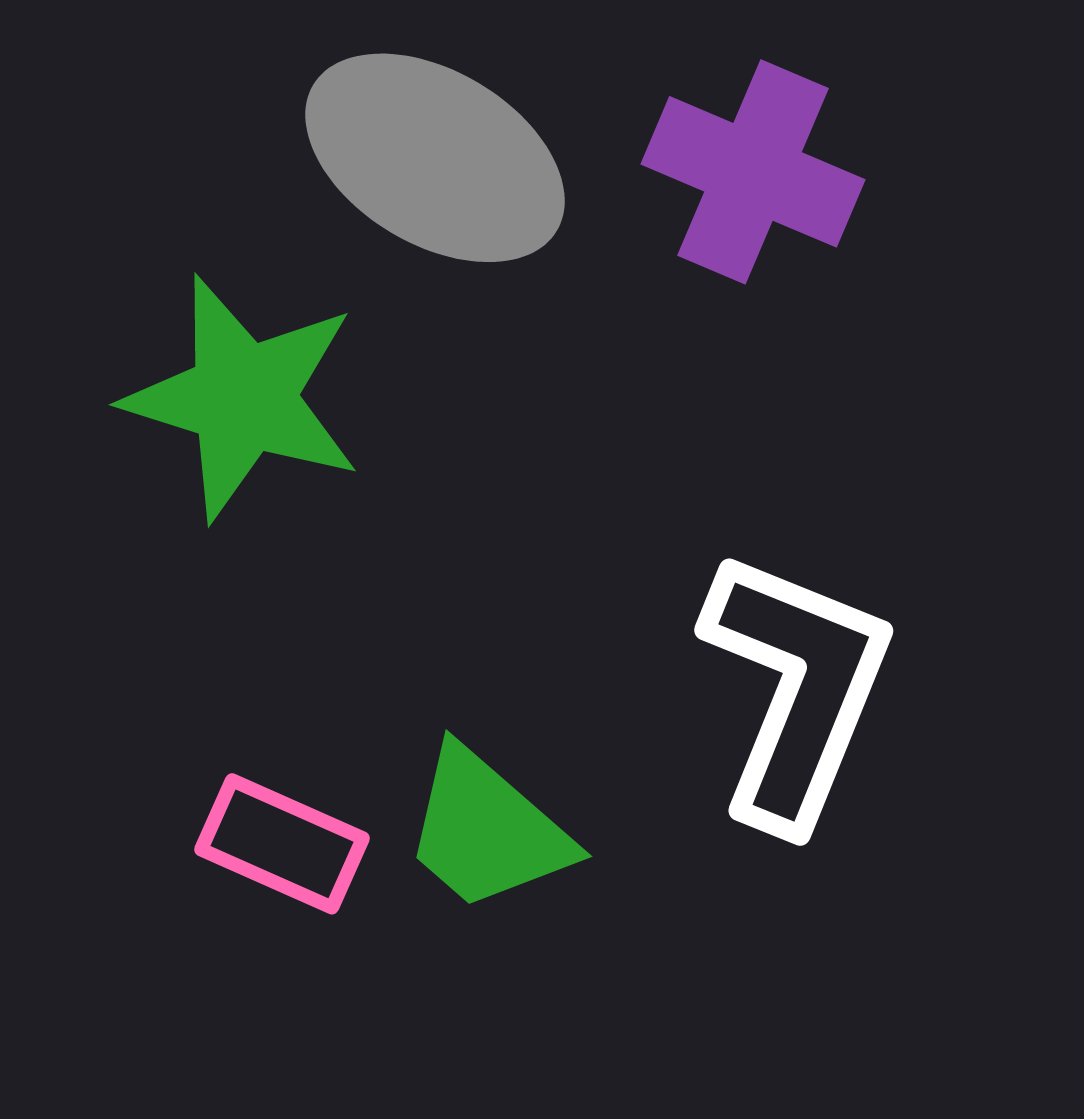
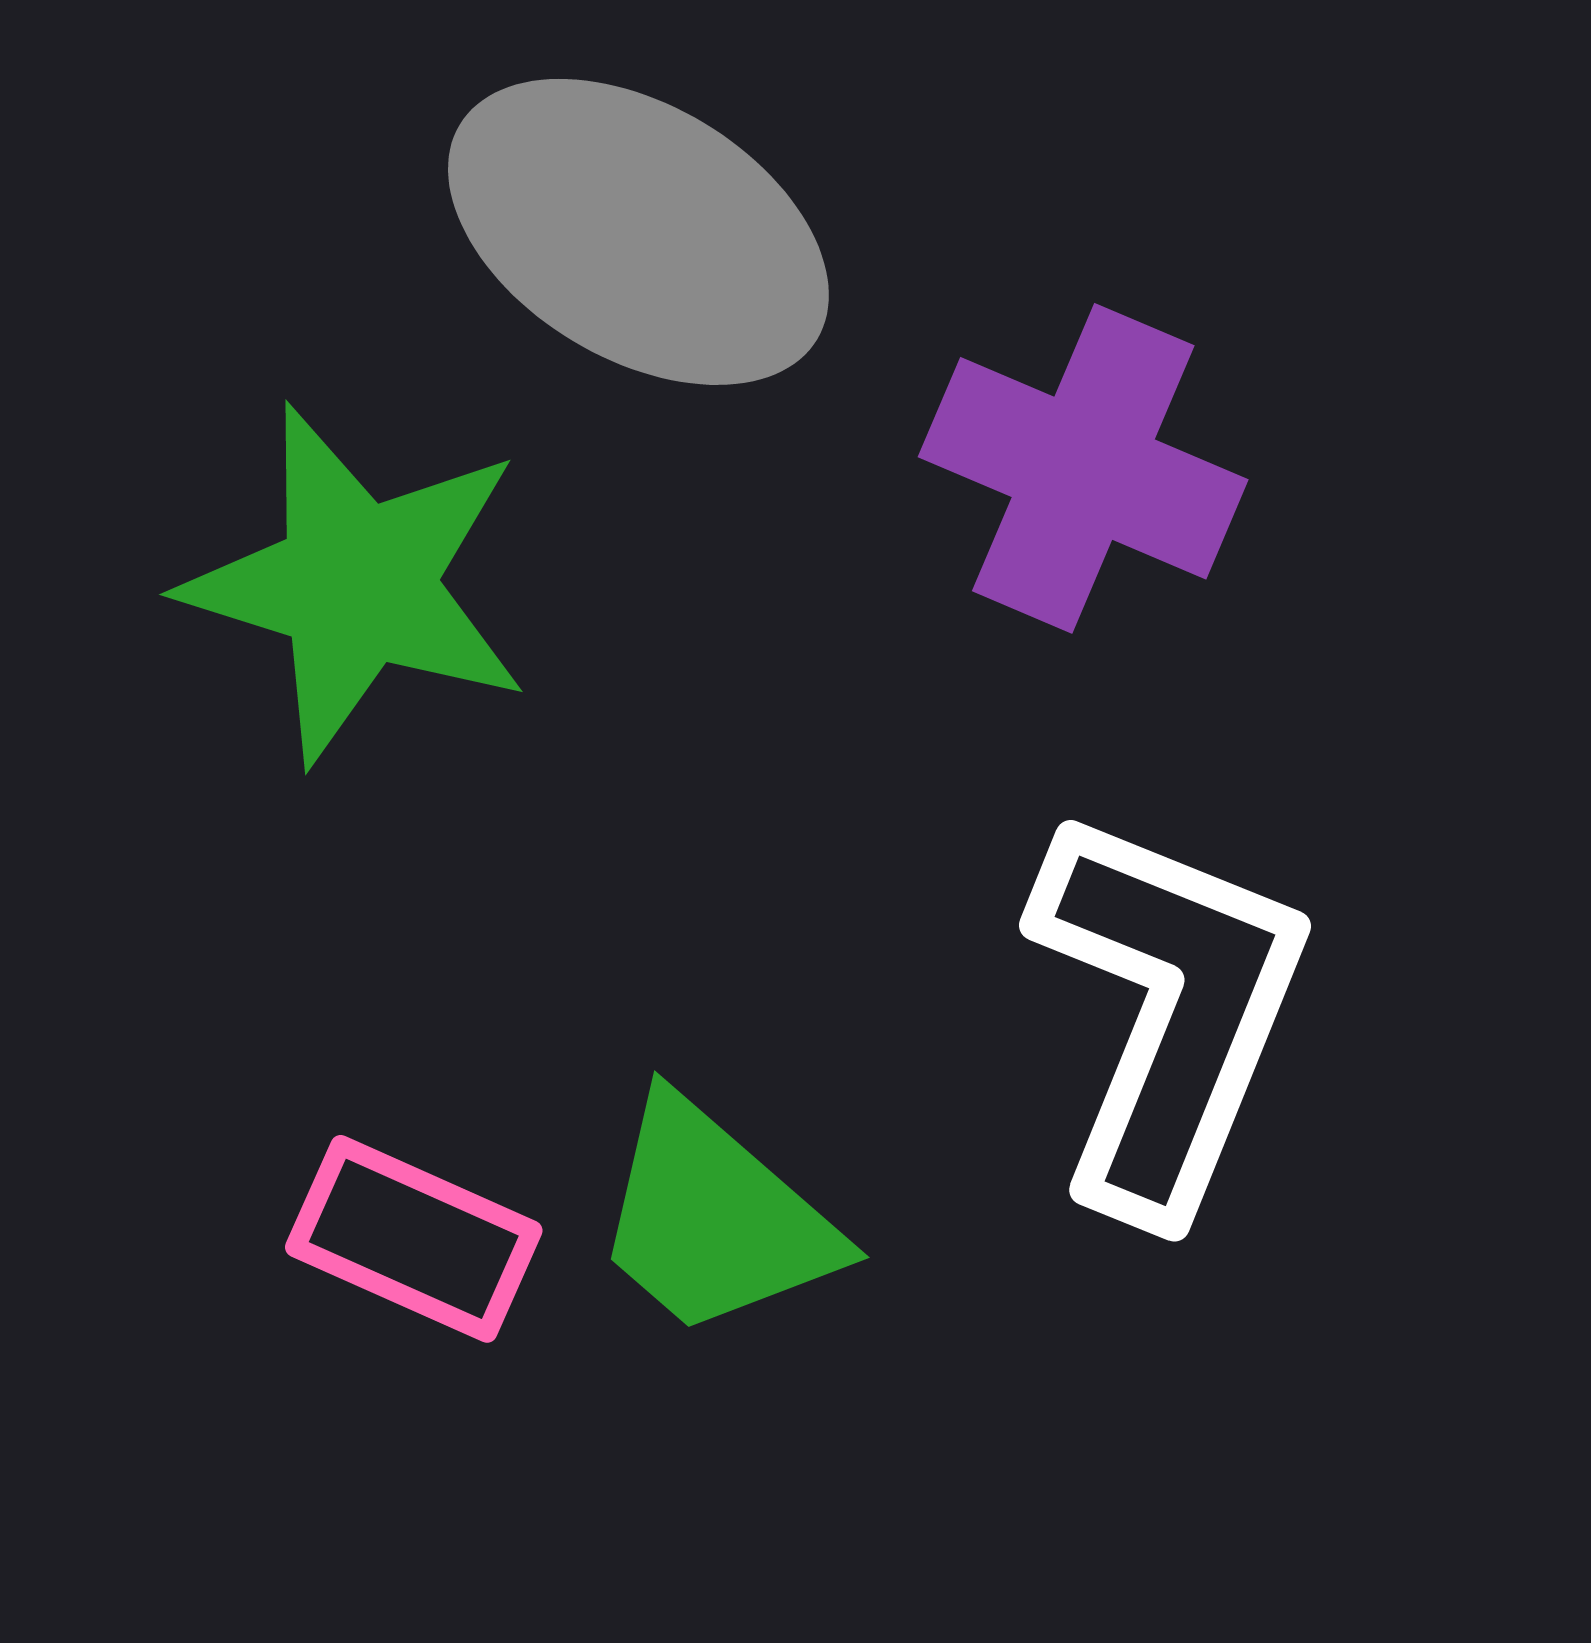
purple cross: (753, 172) -> (1083, 468), moved

